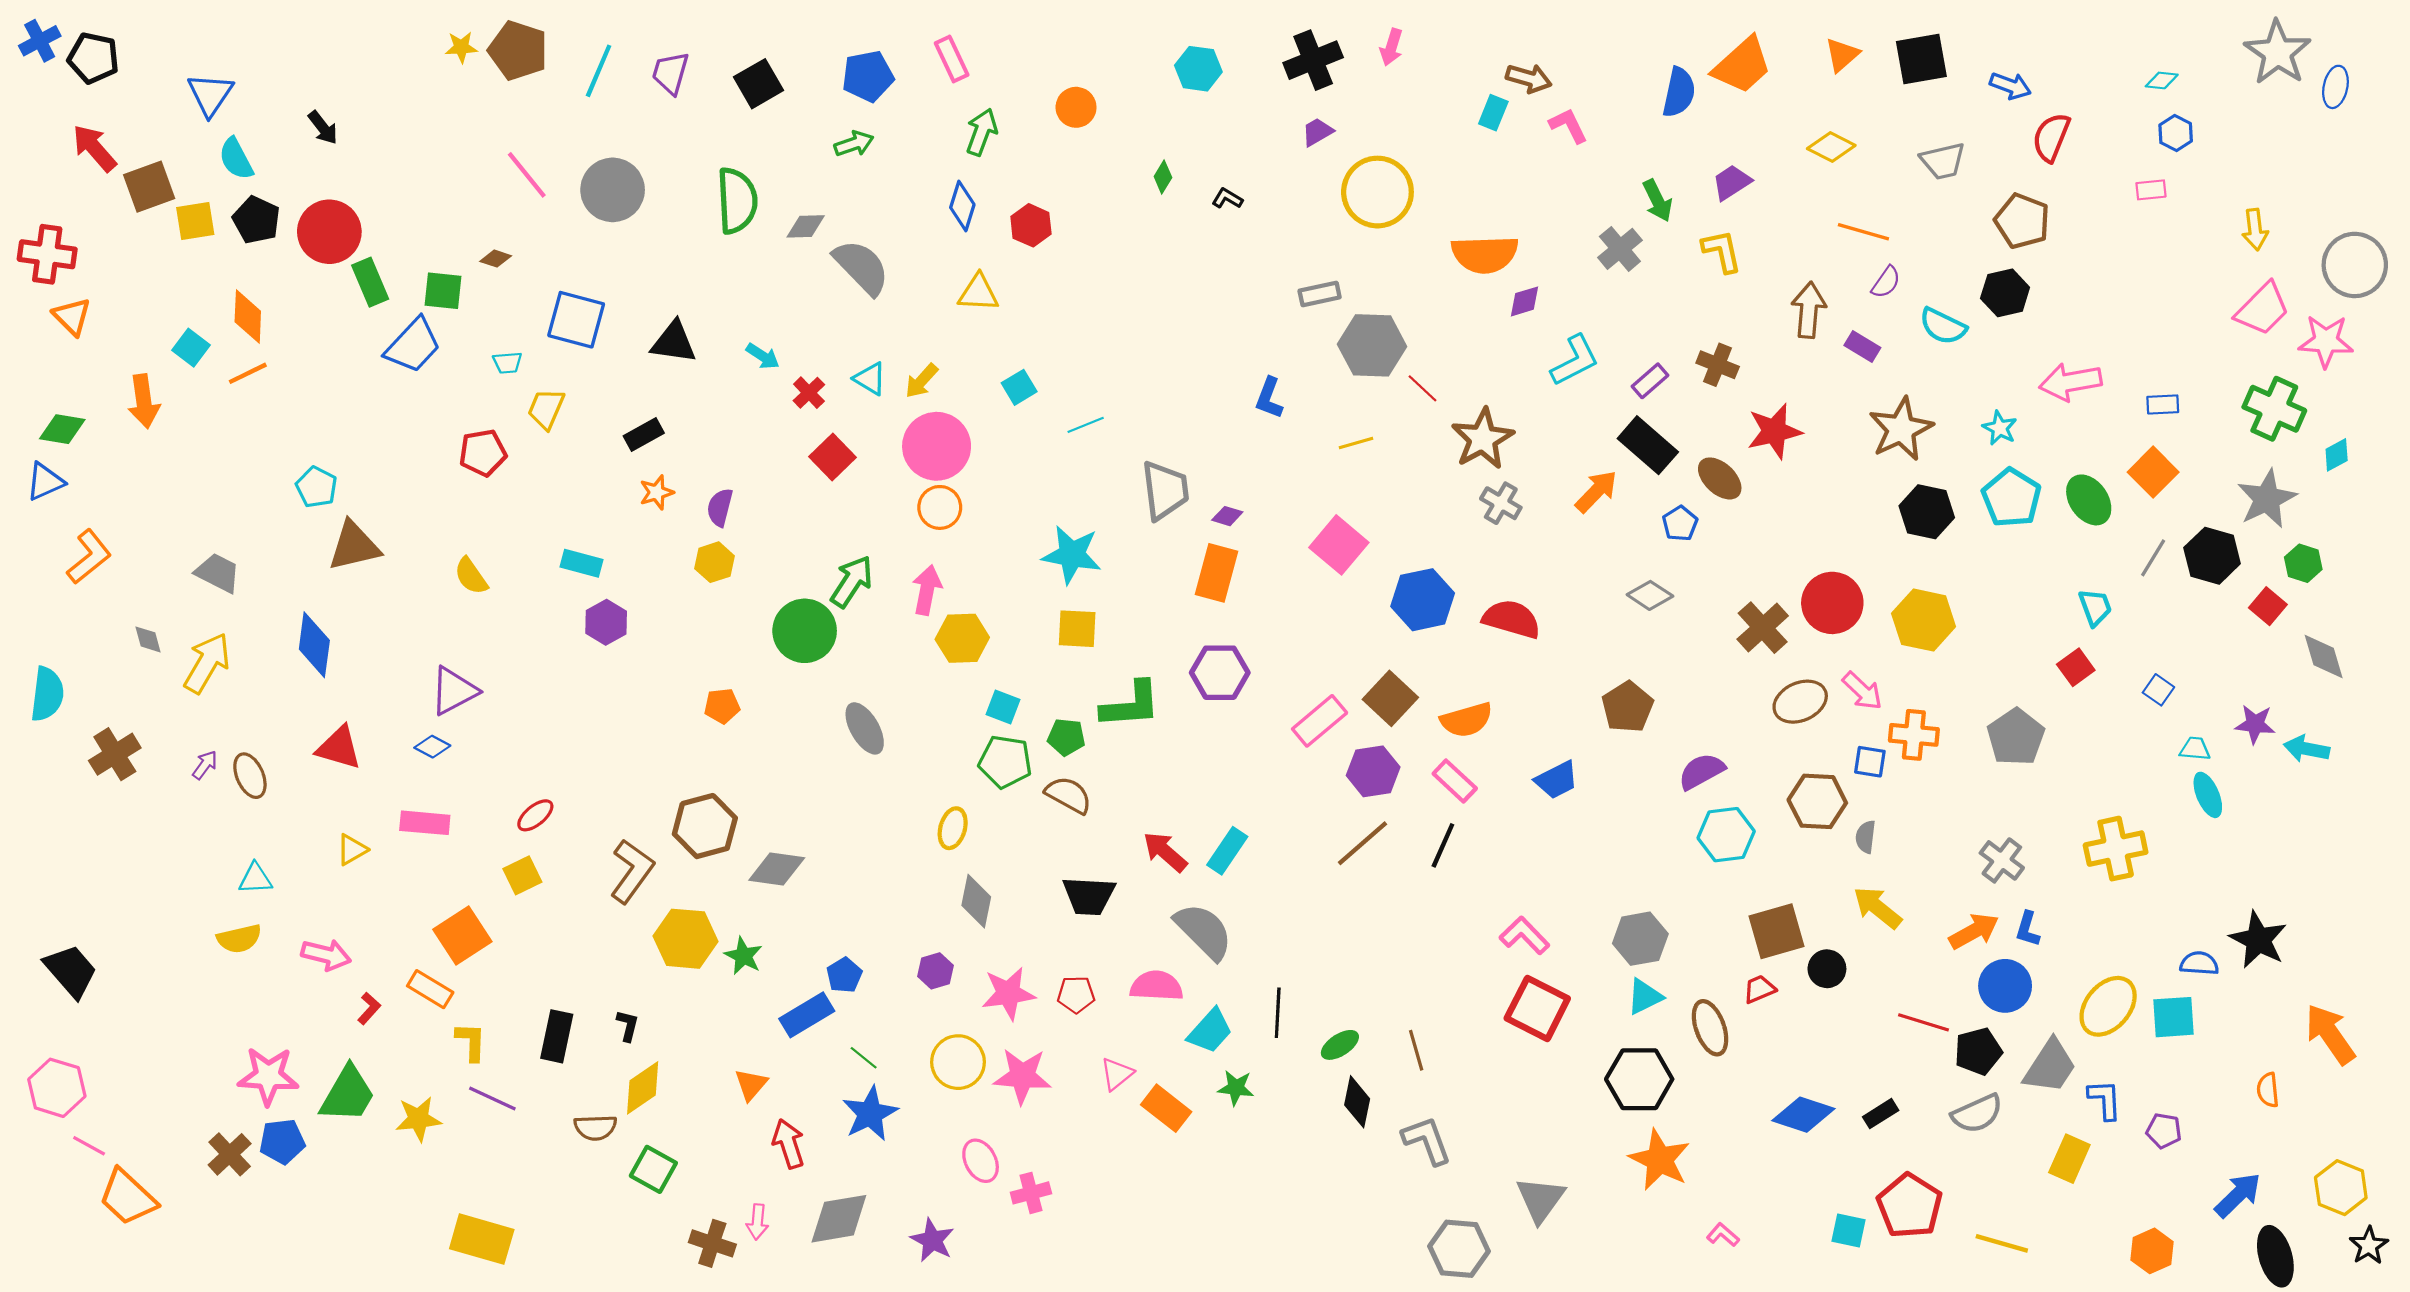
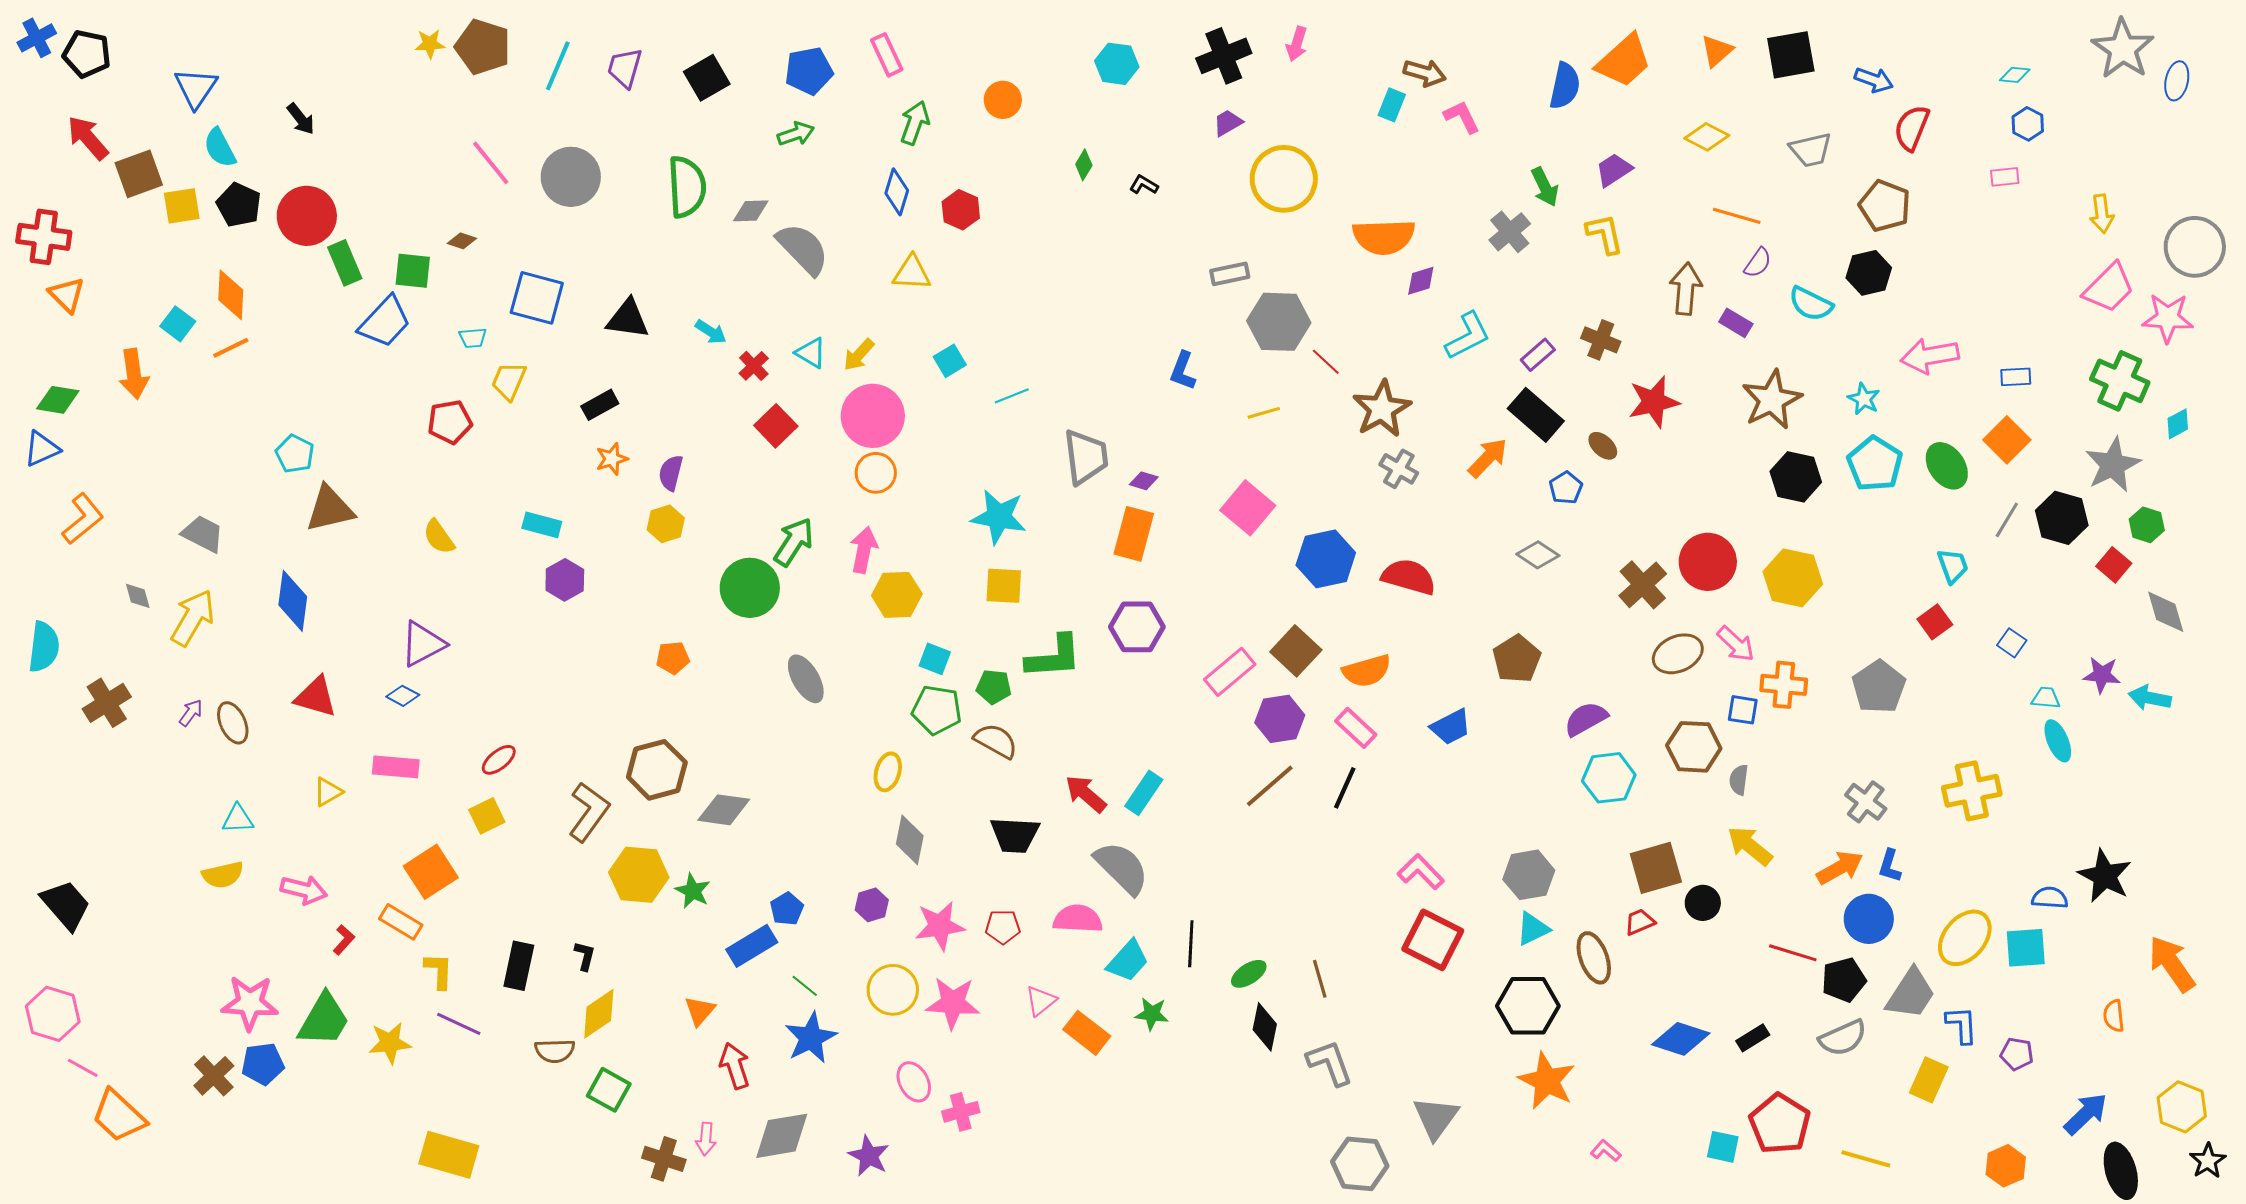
brown ellipse: (1720, 478) -> (1603, 446), size x0.7

